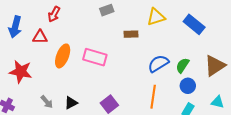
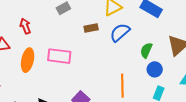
red arrow: (54, 14) -> (25, 26), moved, turned 140
blue semicircle: (158, 63) -> (120, 32), moved

